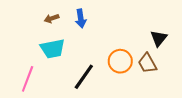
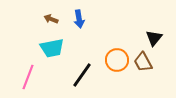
brown arrow: (52, 18) -> (51, 19), turned 40

